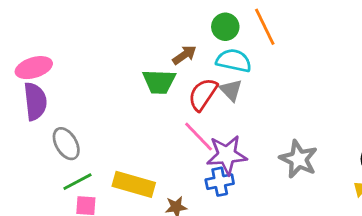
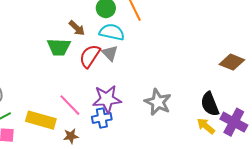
brown arrow: (184, 55) -> (77, 28), turned 78
pink line: (199, 137) -> (70, 105), moved

